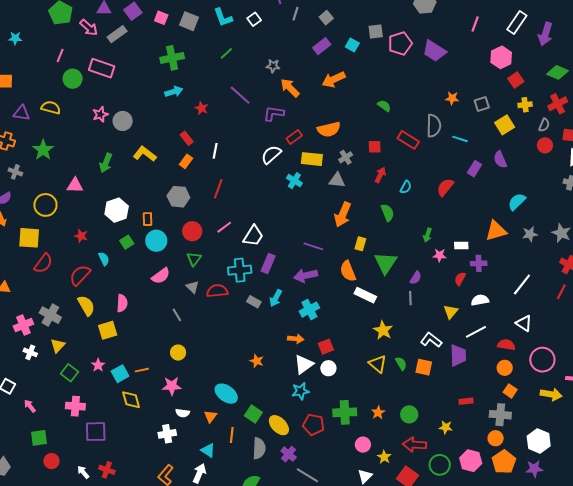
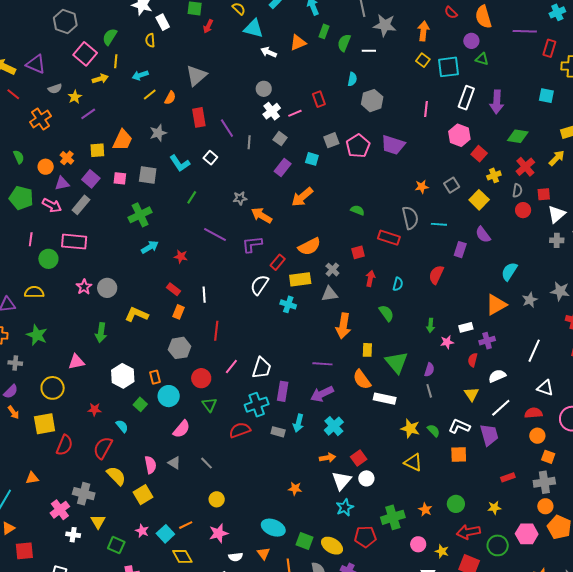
gray triangle: (192, 287) -> (174, 463), moved
green semicircle: (401, 364) -> (434, 431), moved

